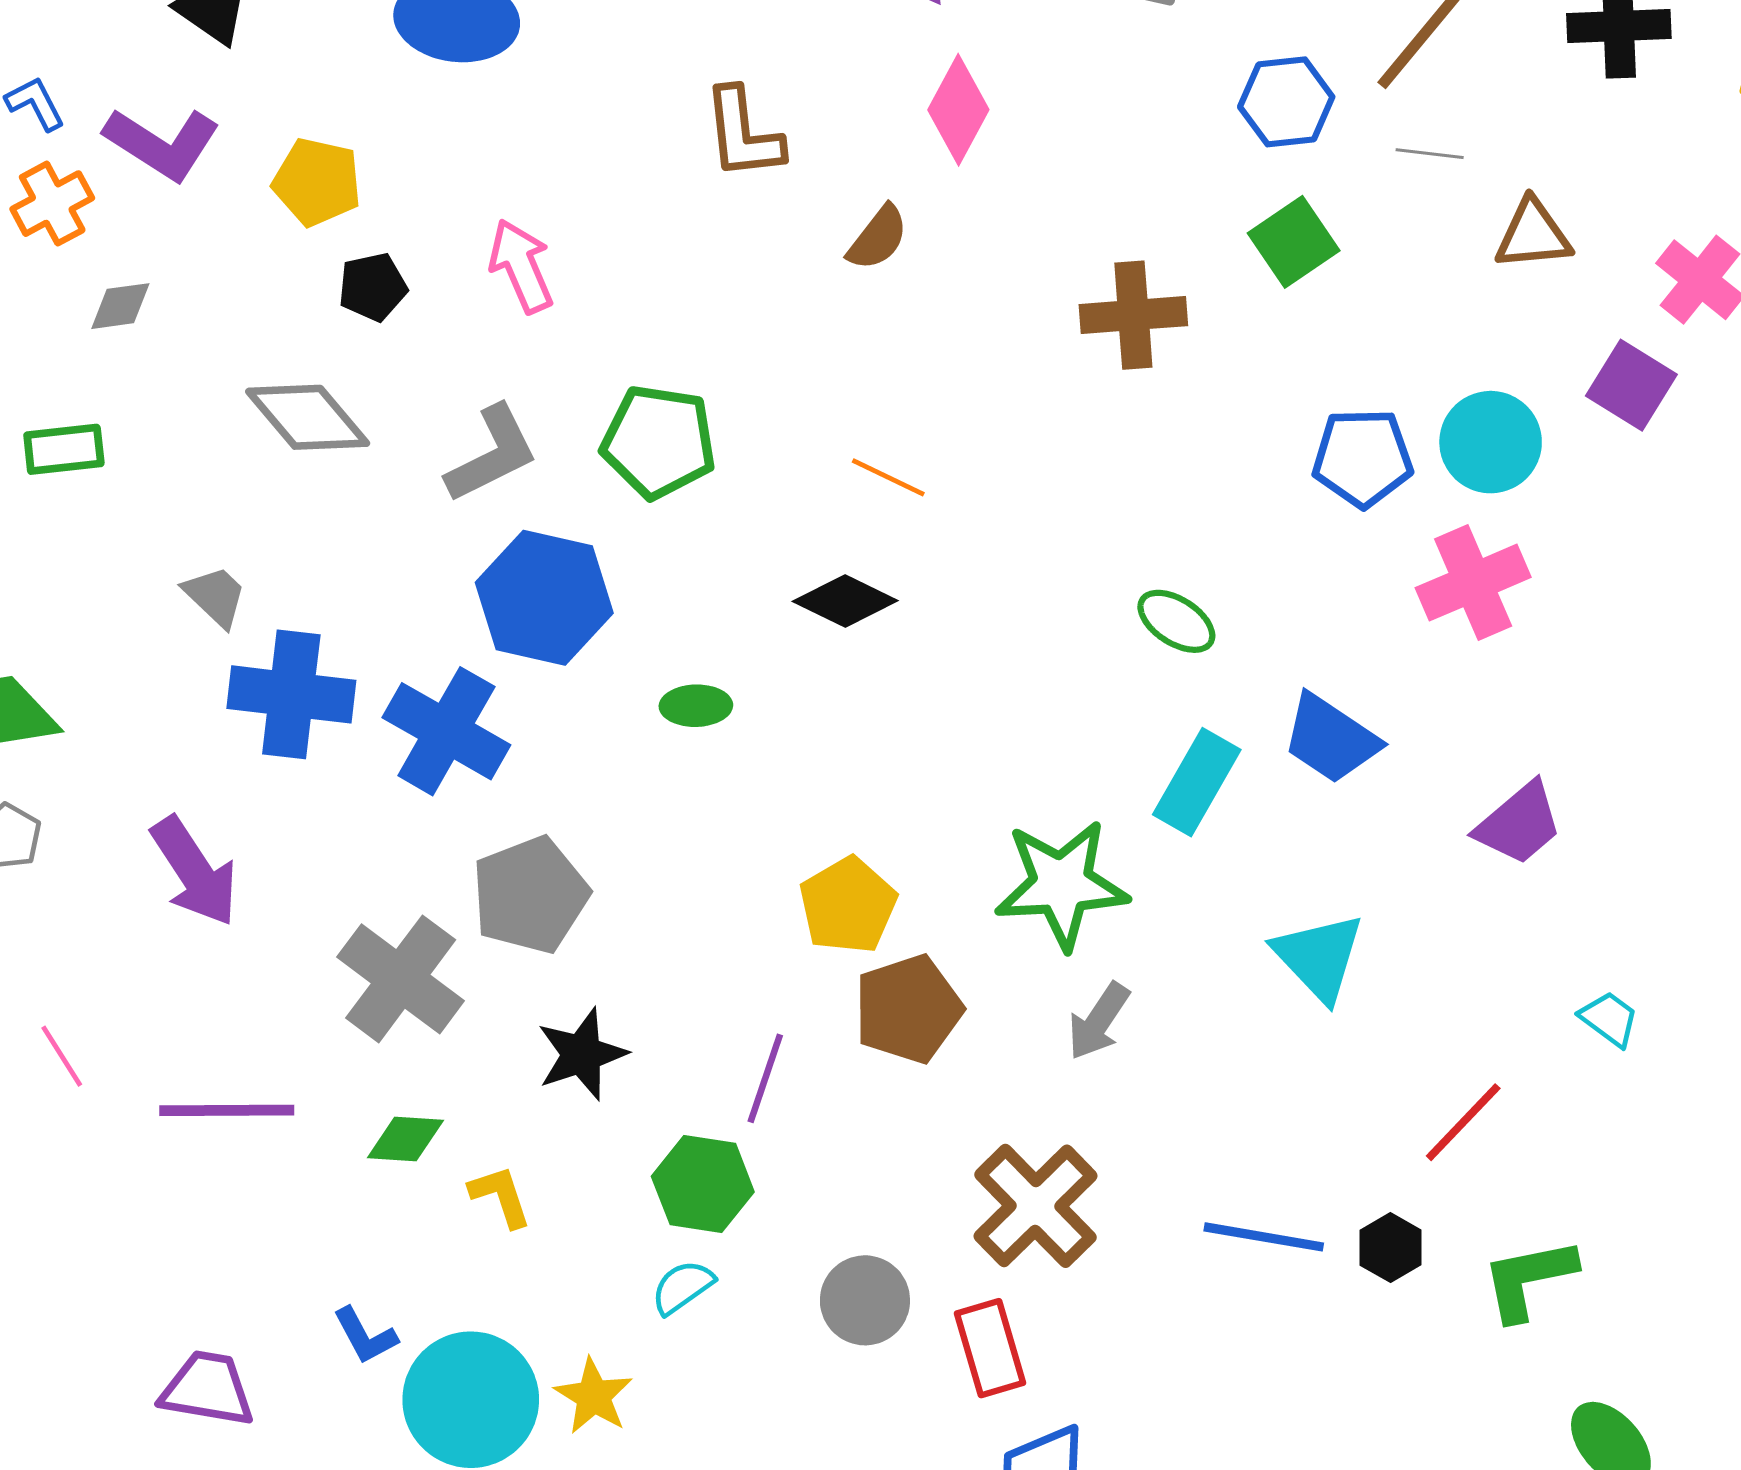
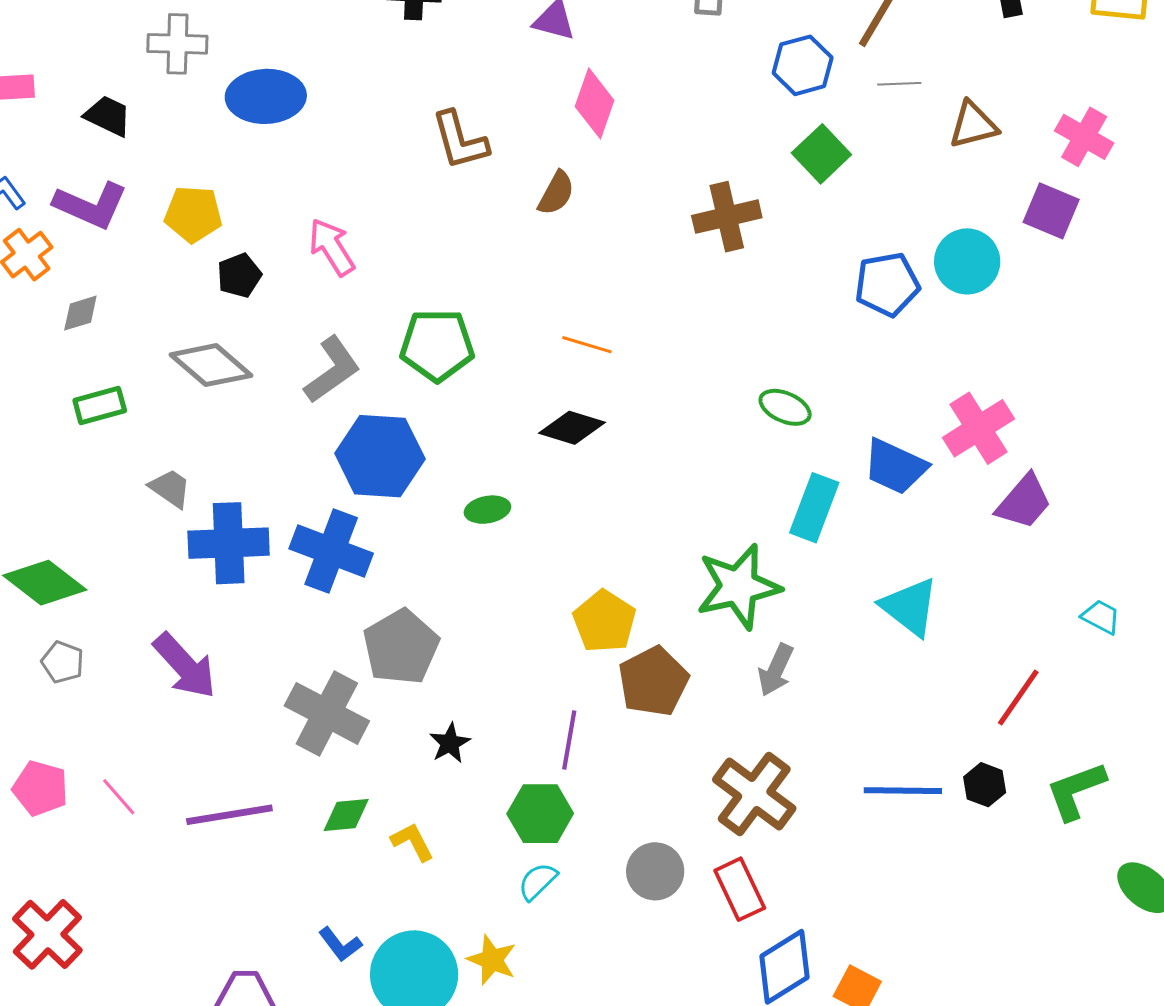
green rectangle: (64, 449) -> (100, 406), moved
pink cross: (1473, 583) -> (979, 428), moved
black star: (582, 1054) -> (450, 743), size x0.7

